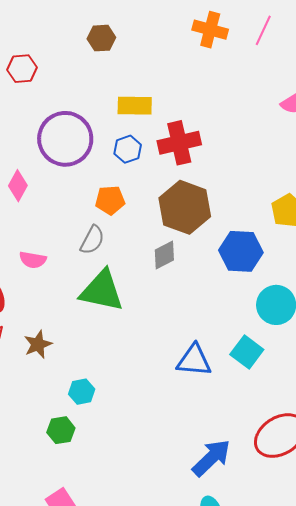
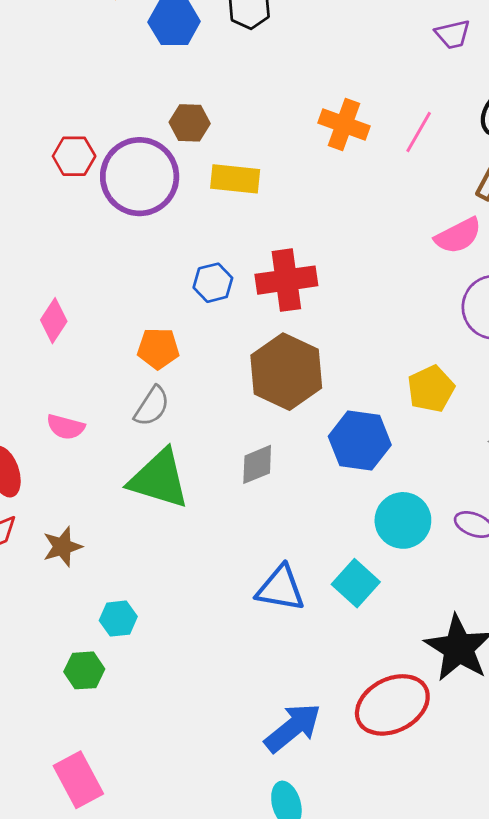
yellow rectangle: (135, 106) -> (235, 179), moved
purple circle: (65, 139) -> (140, 177), moved
orange pentagon: (110, 200) -> (158, 349), moved
gray diamond: (164, 255) -> (257, 464), moved

